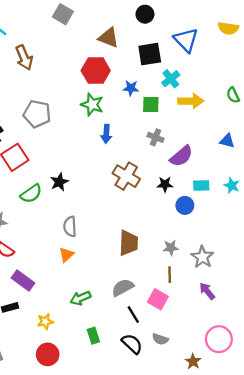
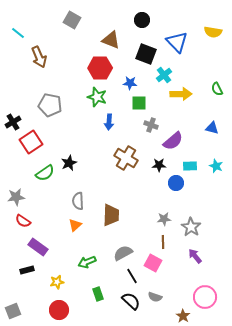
black square: (150, 54) -> (146, 54), turned 30
green square: (151, 105) -> (139, 103), moved
brown trapezoid: (129, 243) -> (111, 215), moved

